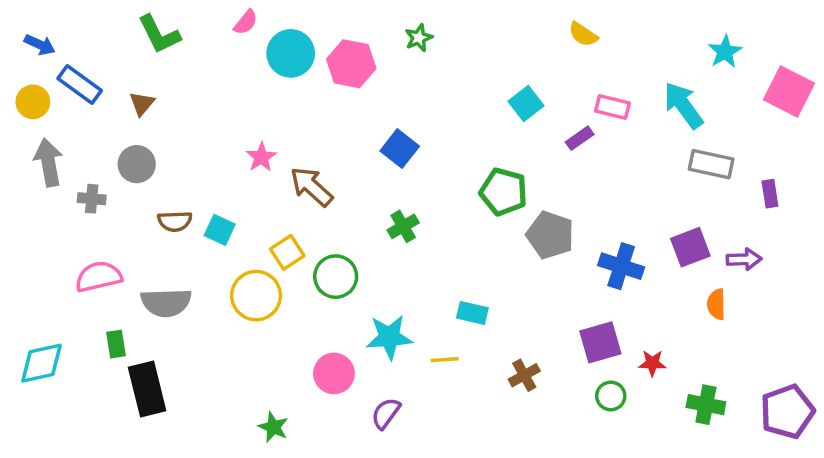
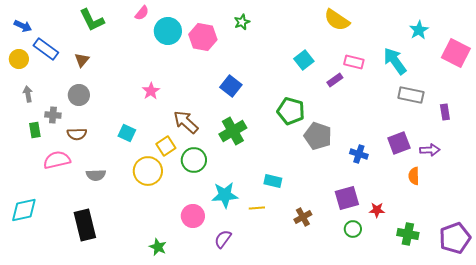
yellow semicircle: (583, 34) -> (337, 20), size x1.5
gray arrow: (48, 162) -> (28, 94), size x0.6
brown arrow: (311, 187) -> (186, 122), moved
brown semicircle: (175, 221) -> (77, 134), moved
green cross: (403, 226) -> (233, 131), size x1.5
blue cross: (621, 266) -> (359, 154), size x0.7
gray semicircle: (166, 303) -> (96, 175), size x0.7
green rectangle: (116, 344) -> (35, 130), moved

